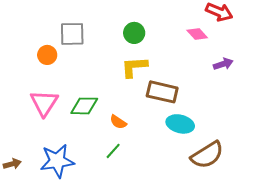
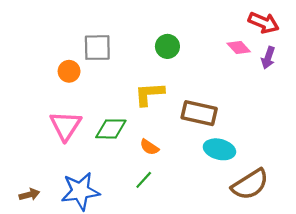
purple arrow: (223, 64) -> (268, 58), moved, turned 126
yellow L-shape: (134, 67) -> (149, 94), moved

